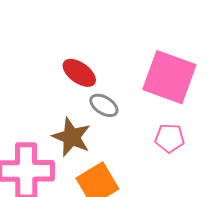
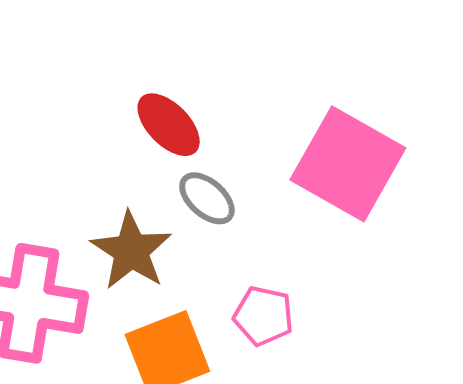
pink pentagon: (170, 138) -> (263, 316), moved

